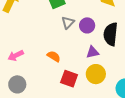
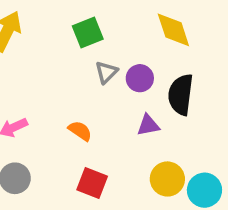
yellow circle: (96, 74) -> (167, 179), moved
red square: (69, 79) -> (92, 183), moved

